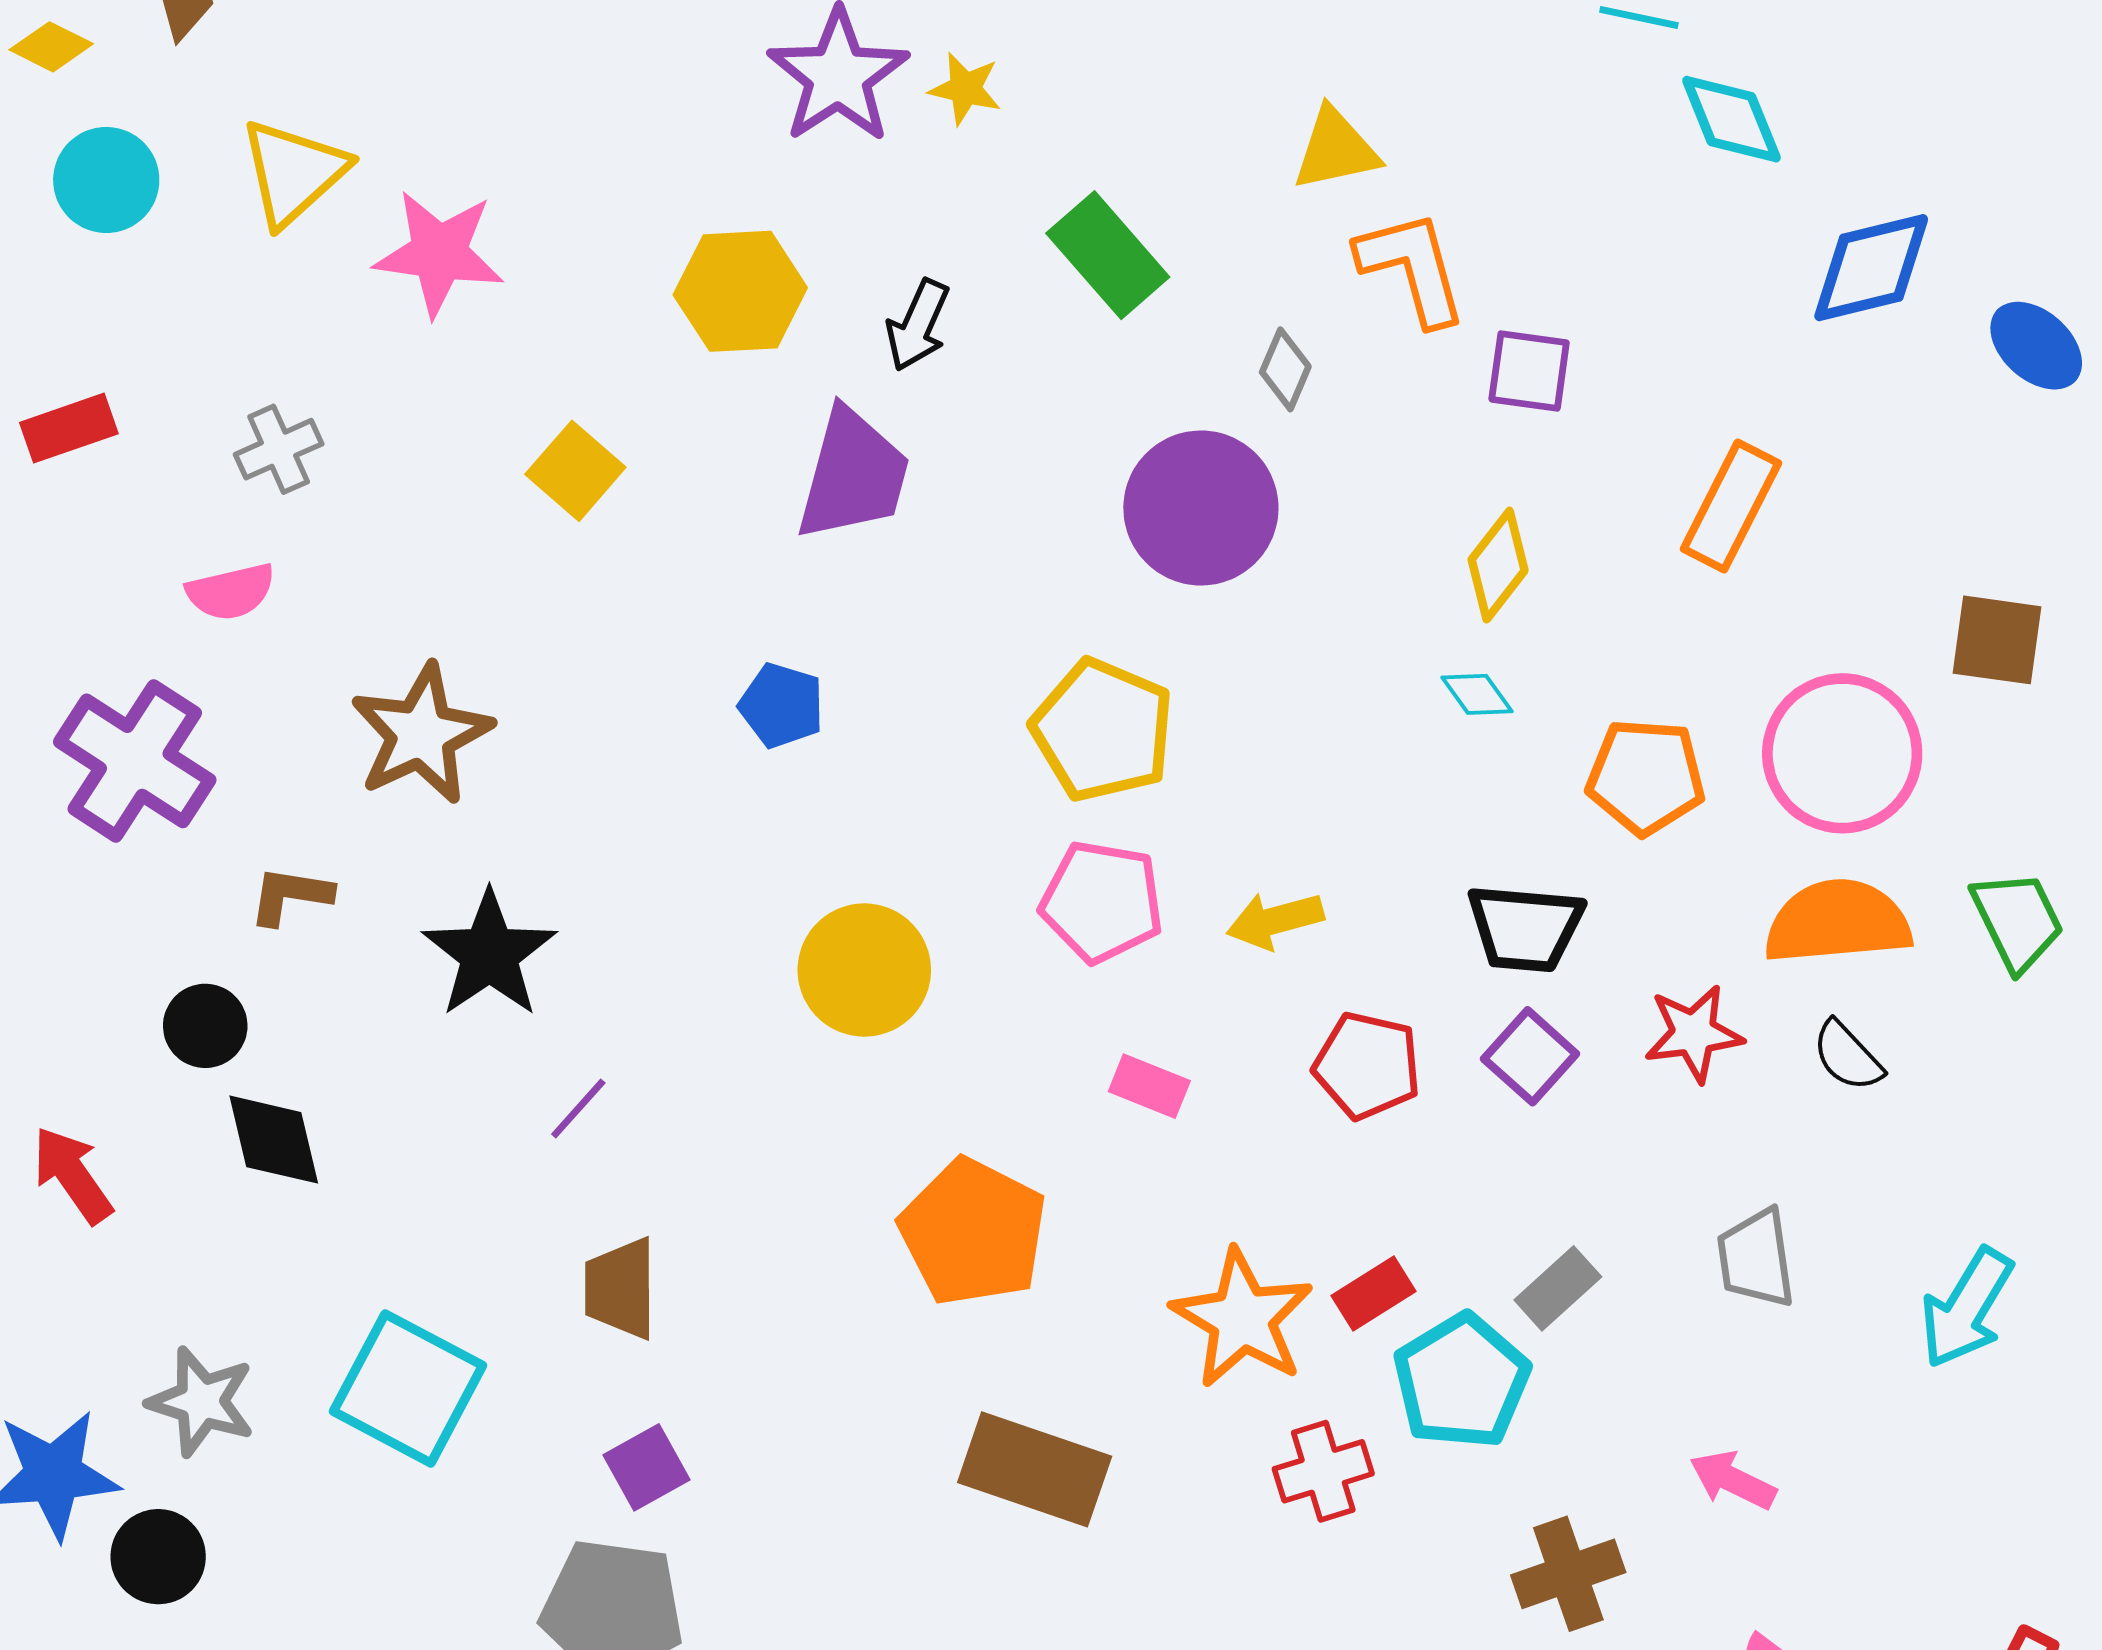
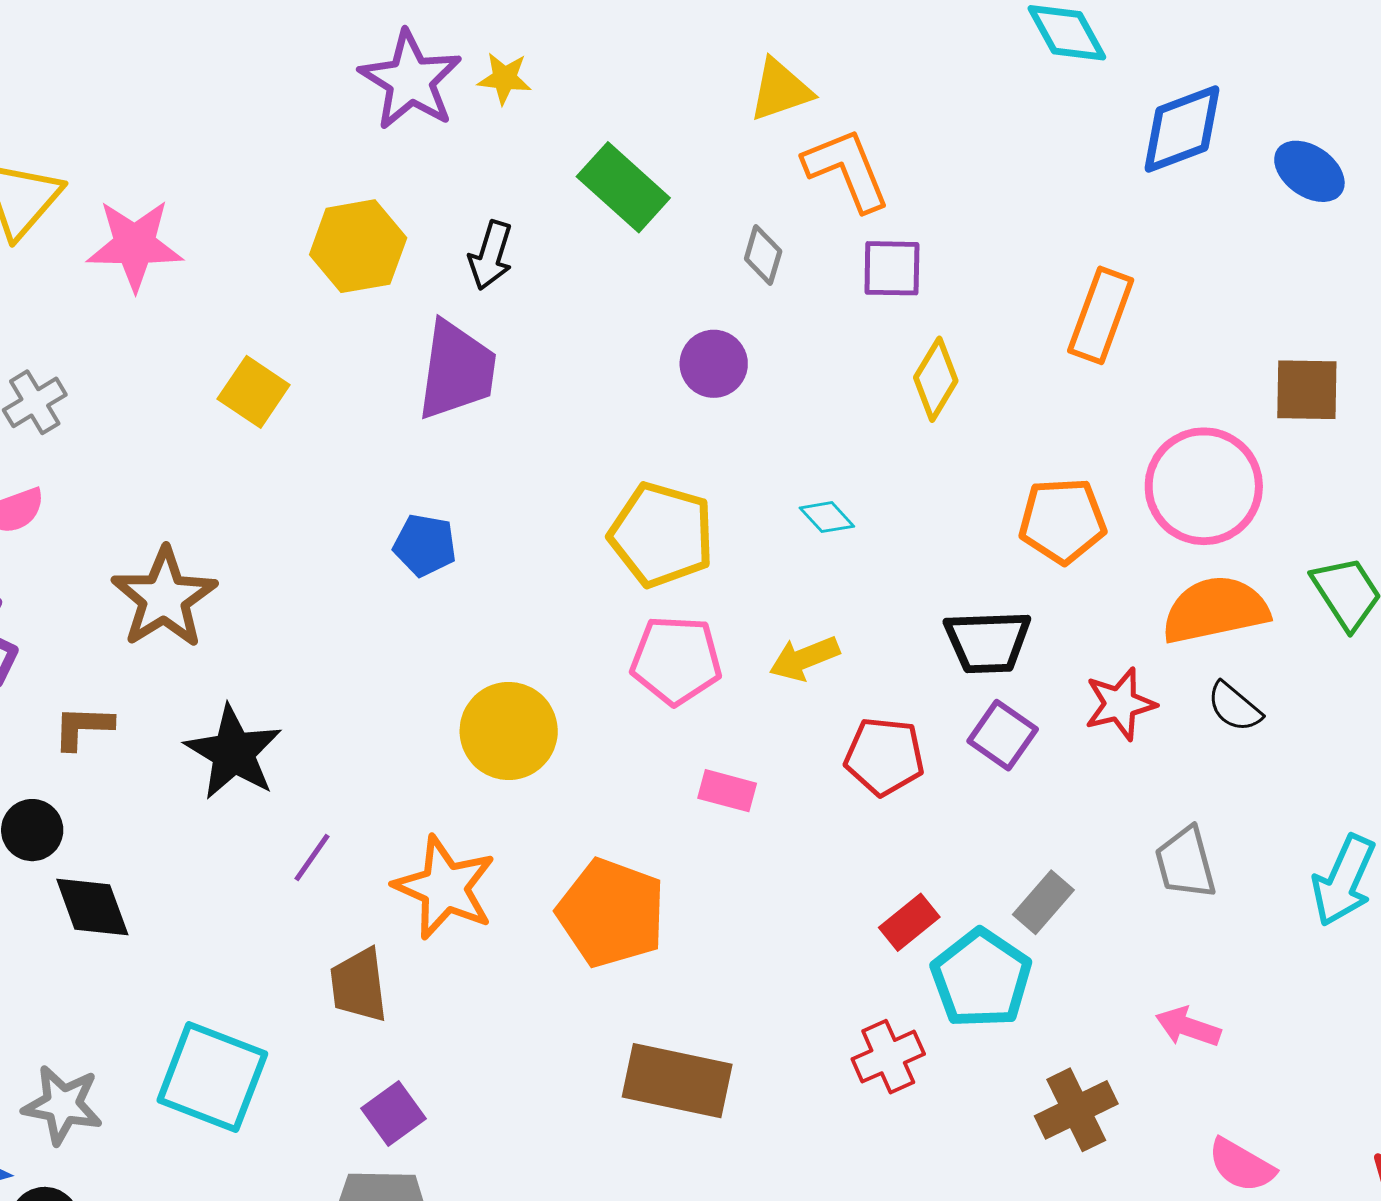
purple square: (1529, 371) -> (892, 268), moved
purple circle: (1201, 508) -> (714, 364), size x0.6
cyan diamond: (1477, 694) -> (827, 517), moved
orange star: (1242, 1319) -> (445, 888), moved

